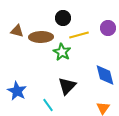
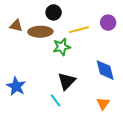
black circle: (63, 18) -> (54, 12), moved
green star: (62, 52) -> (62, 47), turned 30
cyan line: (48, 105) -> (56, 100), moved

